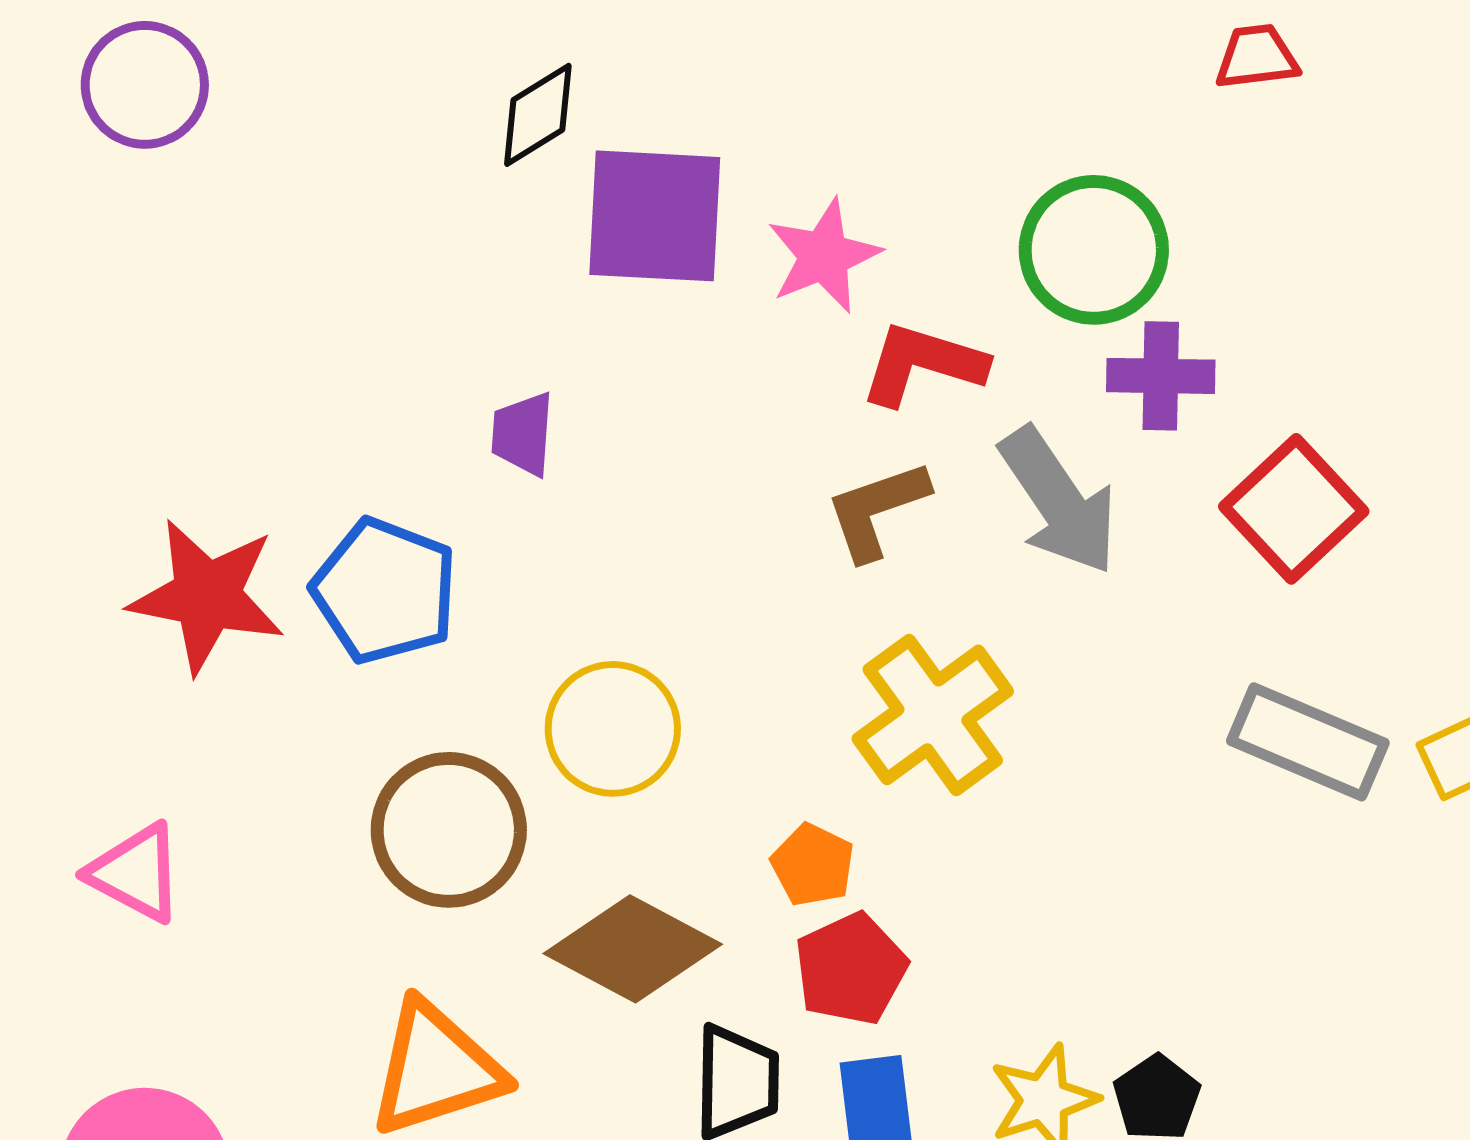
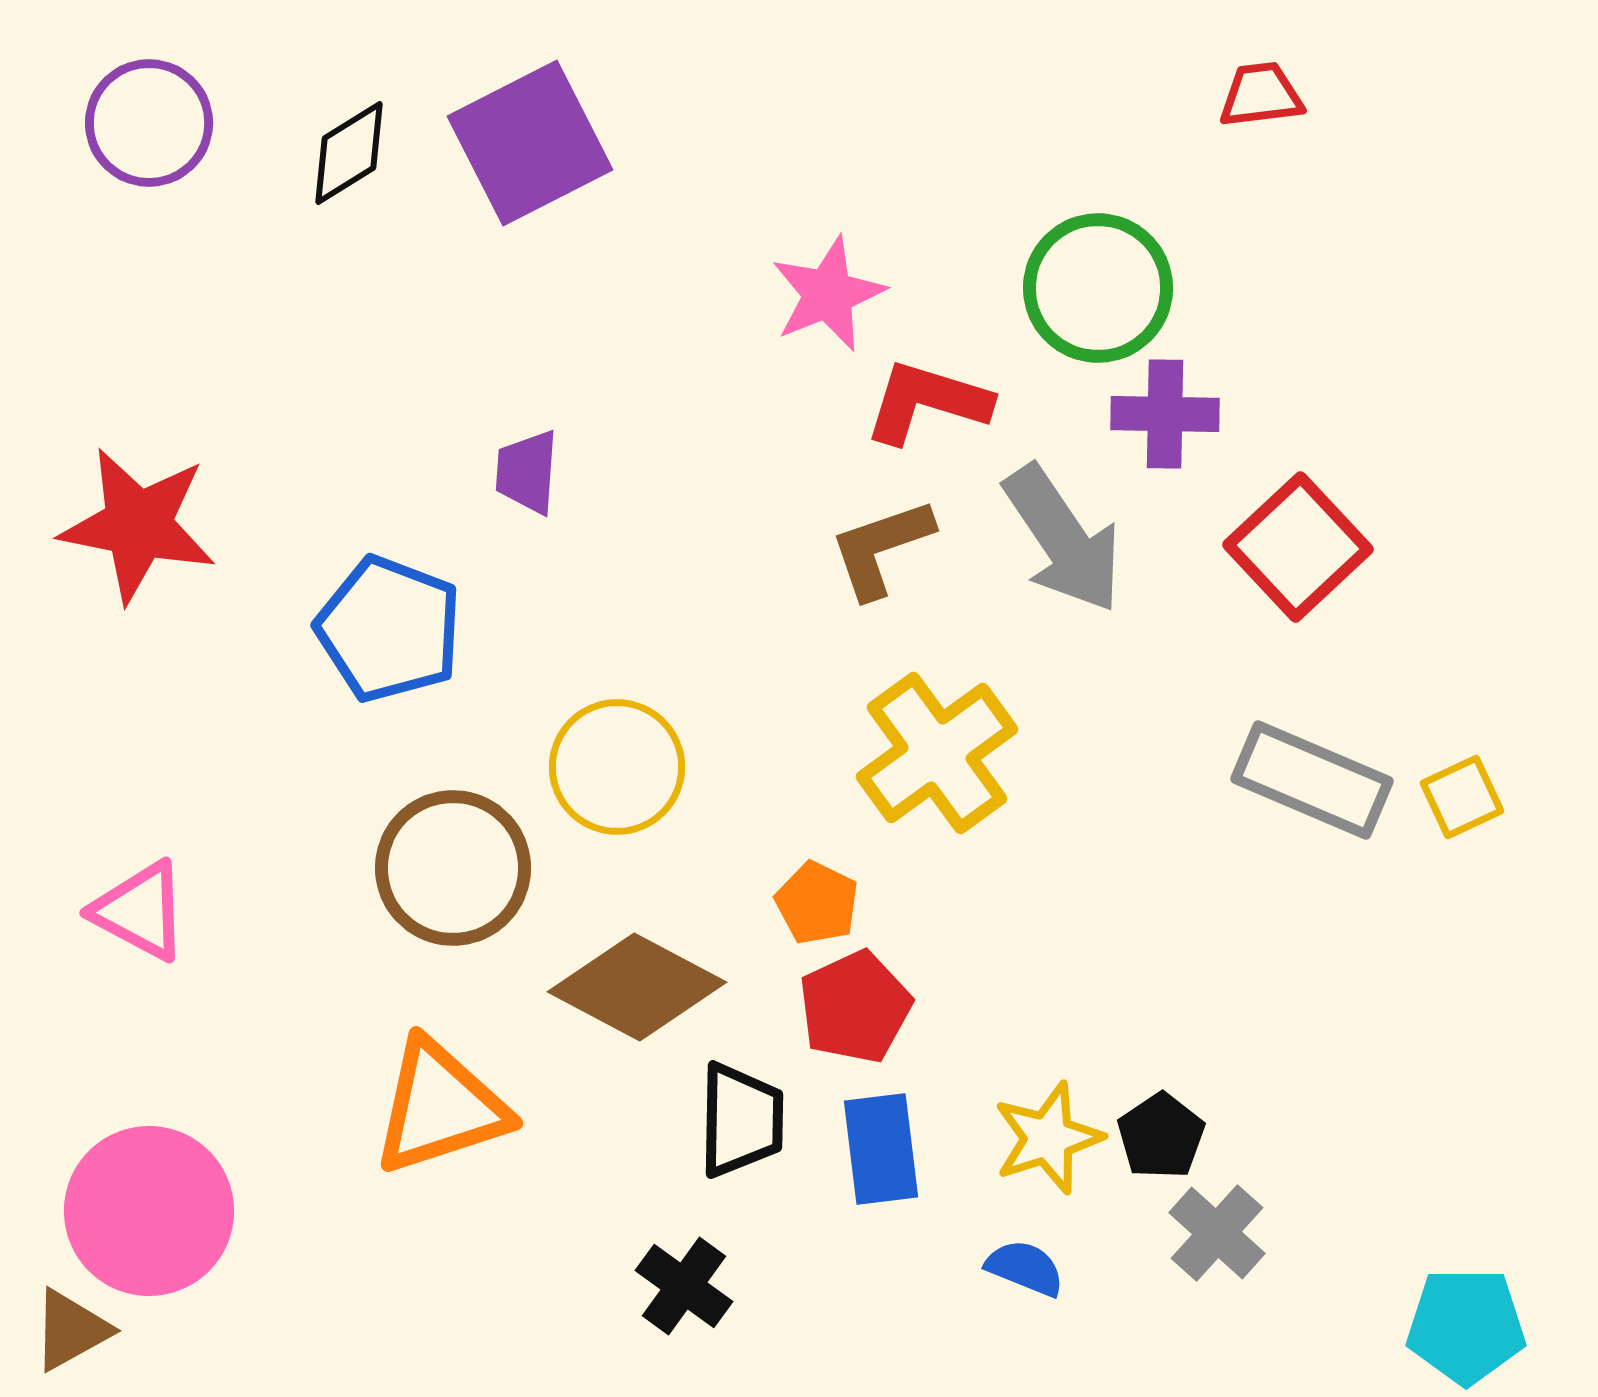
black diamond: (538, 115) -> (349, 153), moved
purple square: (655, 216) -> (530, 143), moved, turned -30
red star: (207, 596) -> (138, 525), moved

